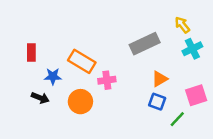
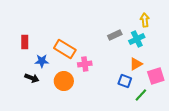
yellow arrow: (182, 25) -> (145, 20), turned 32
gray rectangle: (145, 44) -> (115, 35), size x0.6
cyan cross: (192, 49) -> (137, 39), moved
orange triangle: (160, 79) -> (136, 64), moved

